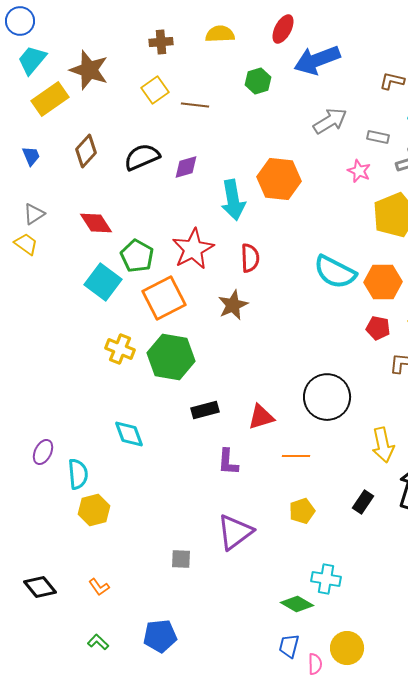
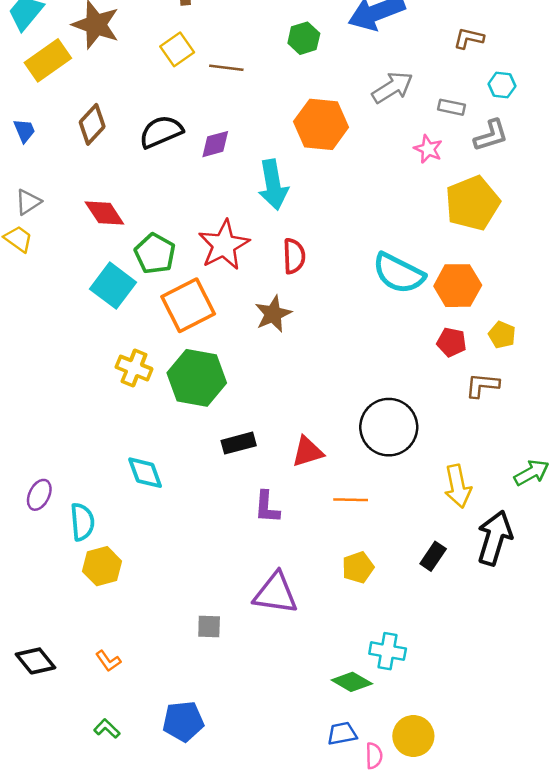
orange hexagon: (279, 179) -> (321, 124), moved
purple triangle: (235, 532) -> (276, 593), turned 45
blue trapezoid: (289, 646) -> (342, 734), turned 65

